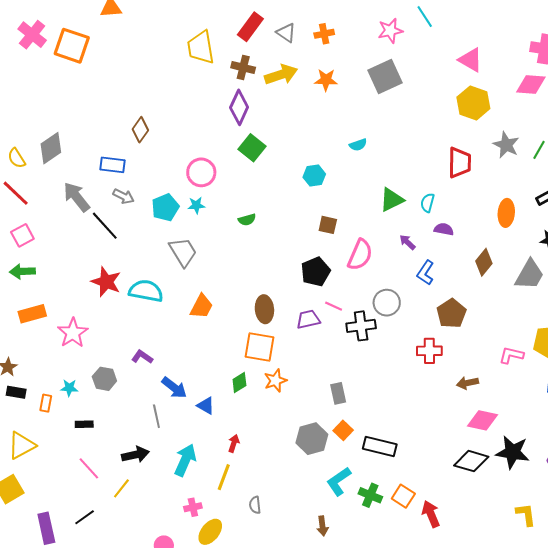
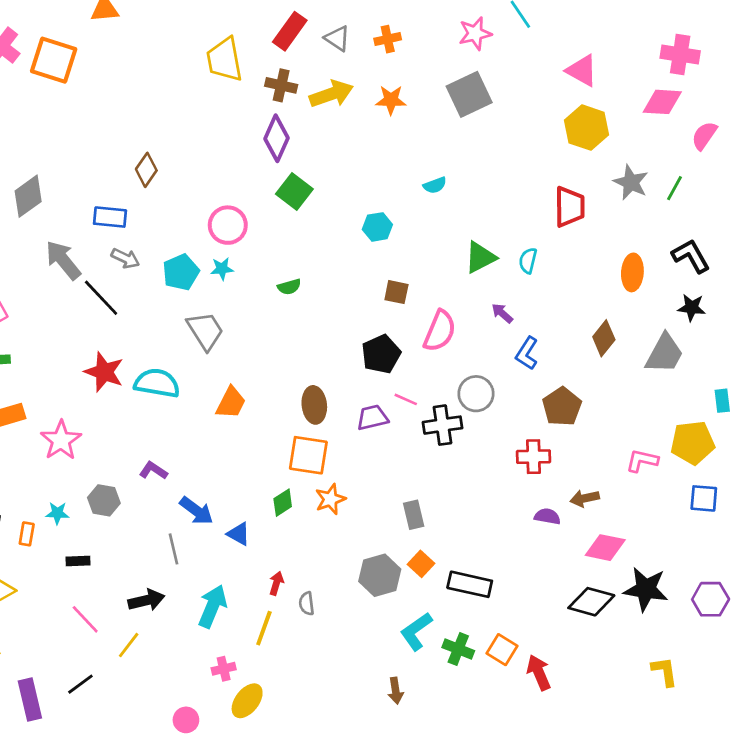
purple semicircle: (444, 229) -> (547, 516), moved
gray semicircle: (255, 505) -> (307, 604), moved

